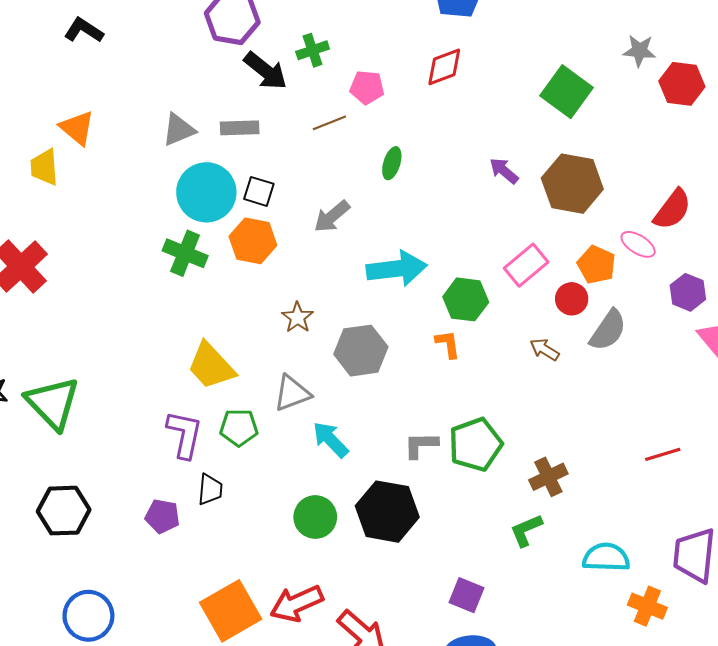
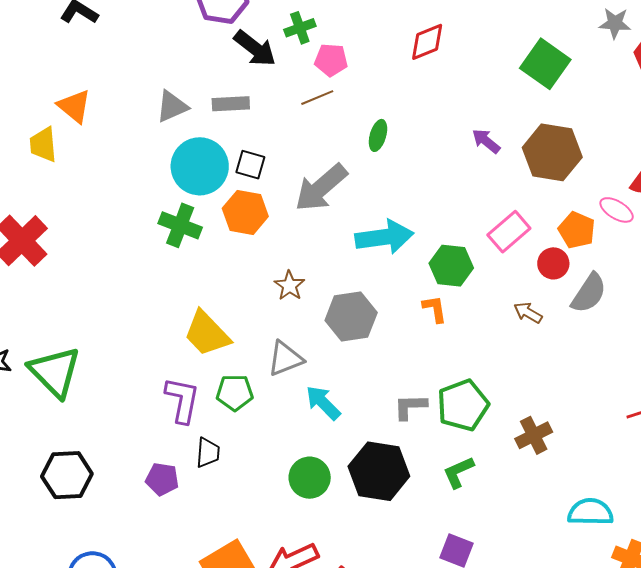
pink pentagon: (367, 87) -> (331, 60), moved
gray arrow: (332, 216) -> (321, 188), size x1.5
green L-shape: (526, 530) -> (458, 472), moved

